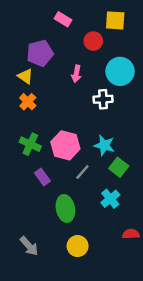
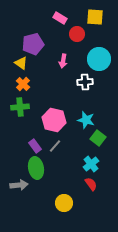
pink rectangle: (63, 19) -> (60, 18), moved
green cross: (30, 144) -> (20, 107), moved, turned -30
gray line: (82, 172) -> (55, 146), moved
green ellipse: (65, 208) -> (36, 168), moved
red semicircle: (131, 234) -> (91, 184), moved, turned 56
gray arrow: (29, 246) -> (19, 185), moved, turned -54

